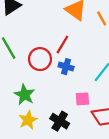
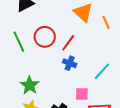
red circle: (40, 59) -> (45, 37), moved

